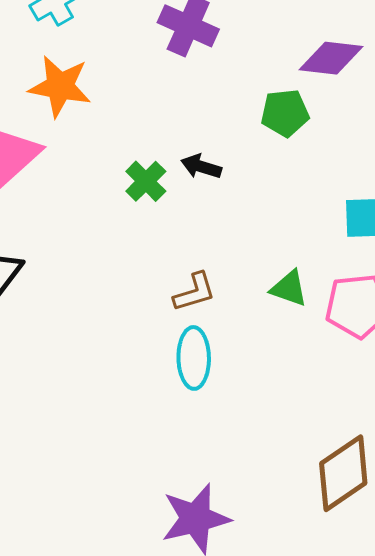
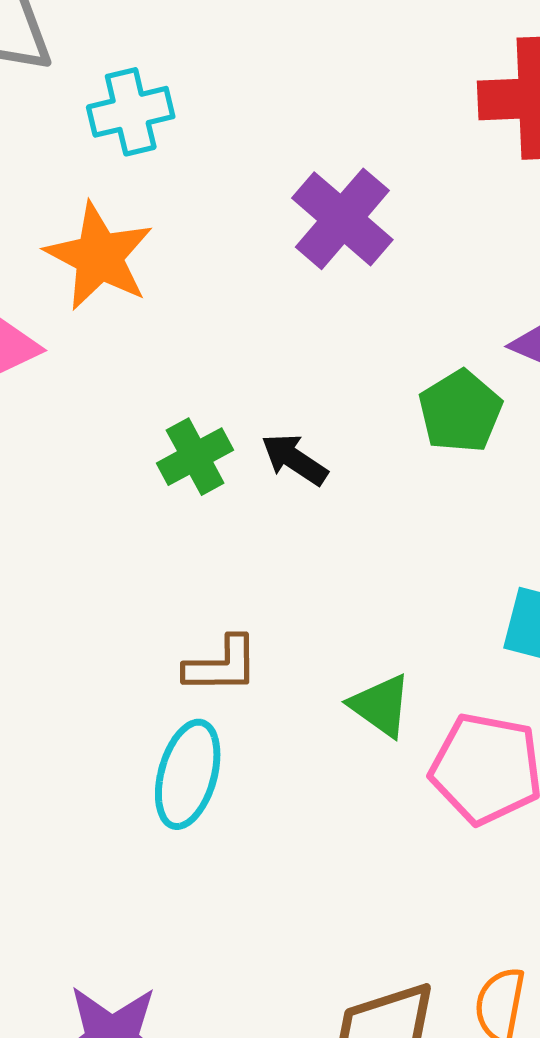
green pentagon: (285, 113) -> (460, 411), turned 30

